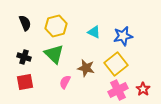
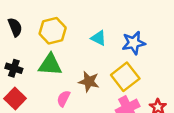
green triangle: (54, 54) -> (50, 65), turned -40
red square: (25, 82) -> (15, 99), turned -36

